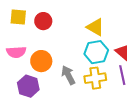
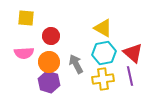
red circle: (43, 21) -> (51, 36), moved
gray arrow: (68, 75) -> (76, 64), moved
purple hexagon: (28, 86) -> (49, 82), moved

